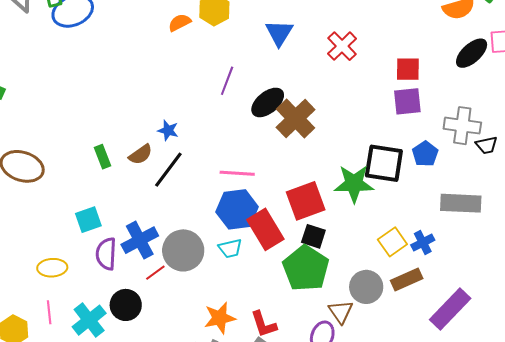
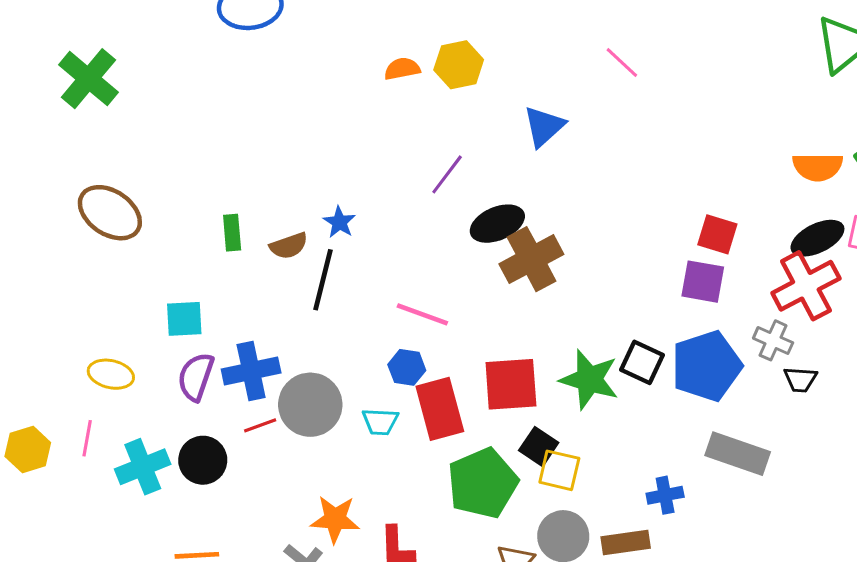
red cross: (342, 46) -> (806, 286), moved, size x1.4
gray cross: (462, 126) -> (773, 340), size x0.7
blue pentagon: (425, 154) -> (706, 366), size x1.8
black square: (384, 163) -> (642, 362), size x0.7
black line: (168, 170) -> (323, 280), turned -39
blue hexagon: (237, 209) -> (407, 367), size x0.6
black square: (313, 236) -> (539, 447), moved
yellow square: (392, 242) -> (559, 470), moved, turned 32

